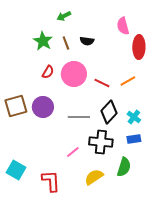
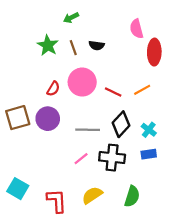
red semicircle: (48, 72) -> (53, 89), moved
pink line: (73, 152) -> (81, 159), moved
green semicircle: (124, 167) -> (132, 196), moved
yellow semicircle: (94, 177) -> (92, 195), moved

